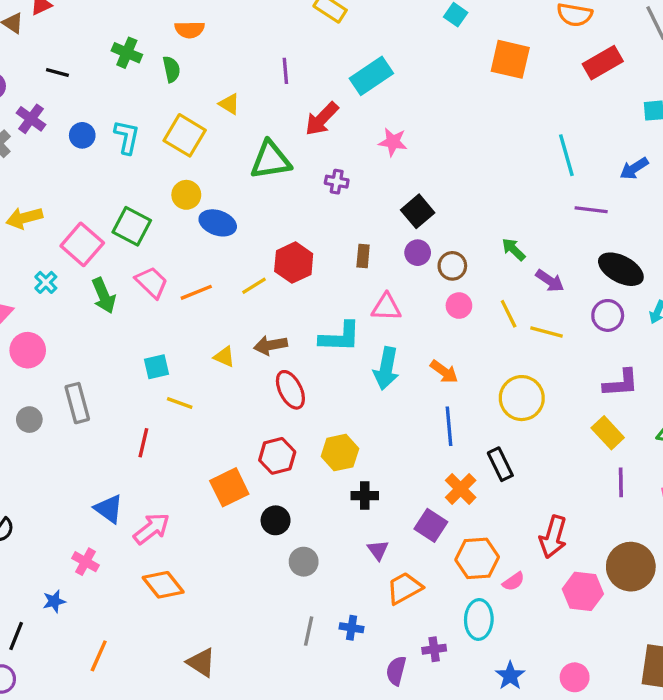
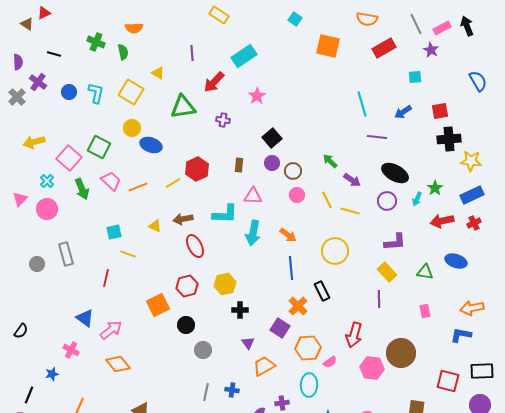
pink star: (393, 142) -> (257, 96), turned 30
pink circle: (28, 350) -> (47, 209), moved
purple line: (621, 482) -> (379, 299), moved

